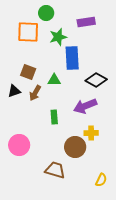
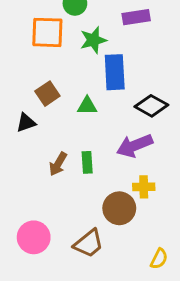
brown square: (28, 72) -> (47, 94), turned 35
brown arrow: (35, 93) -> (58, 164), moved
pink circle: (19, 145) -> (34, 237), moved
brown trapezoid: (55, 170) -> (89, 243), turned 125

